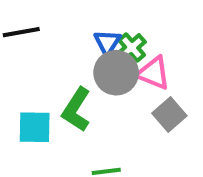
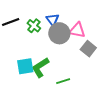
green cross: (132, 48) -> (34, 26), moved
green L-shape: (76, 109) -> (40, 67), moved, turned 35

